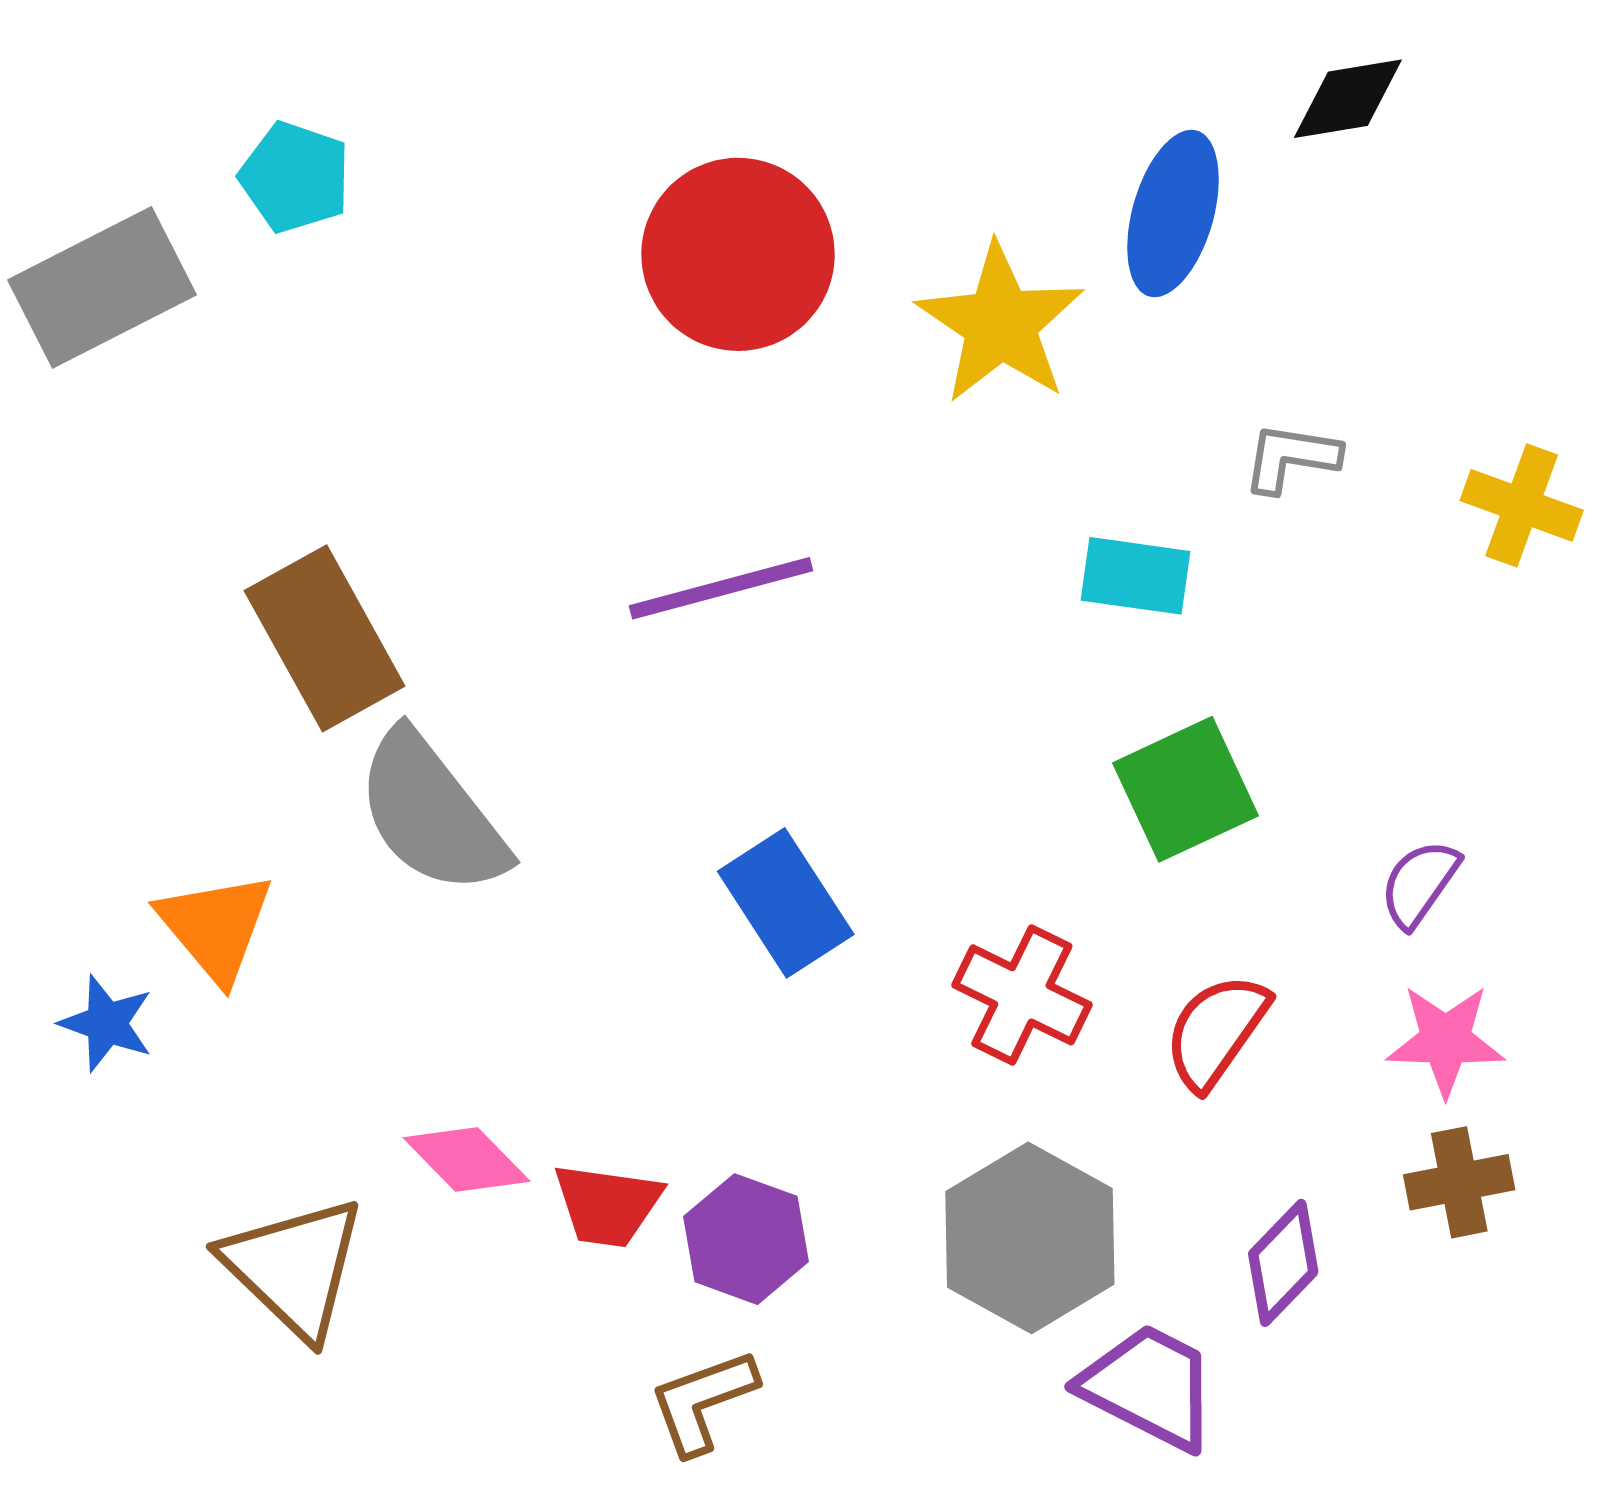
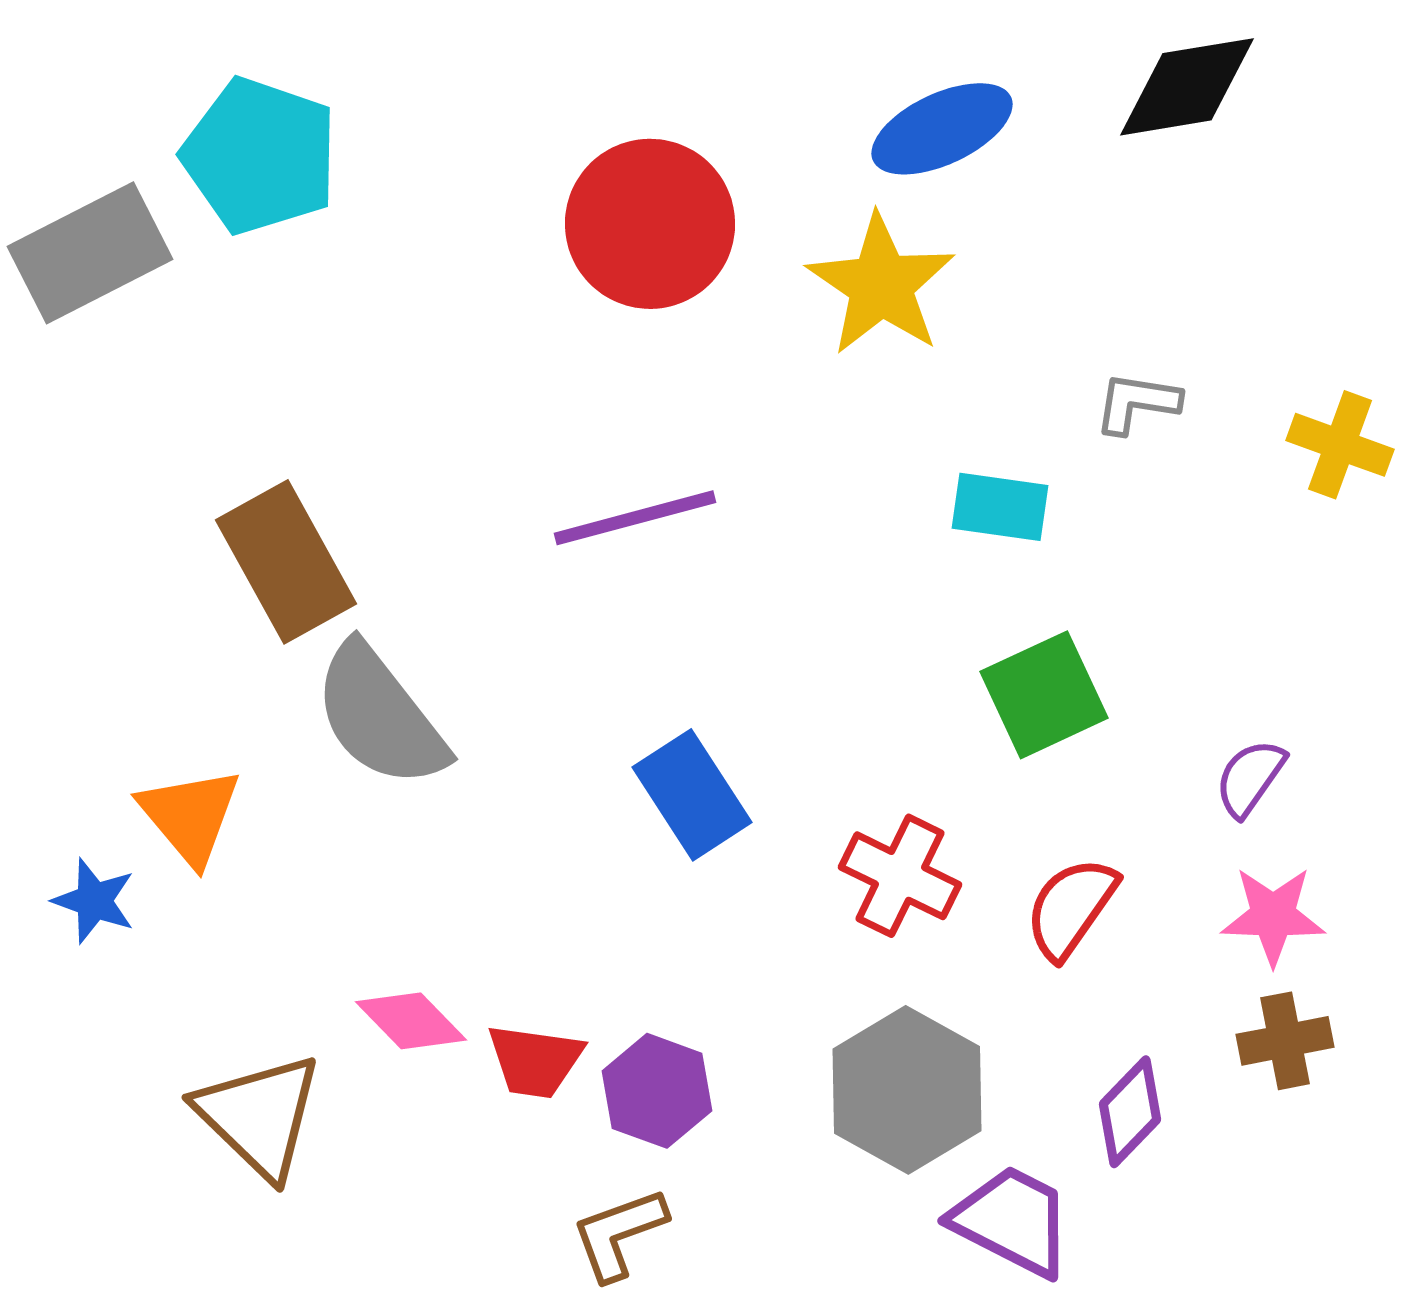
black diamond: (1348, 99) -> (1187, 87), size x1.4
cyan pentagon: (295, 177) -> (260, 156), size x1.6
blue ellipse: (1173, 214) -> (942, 129), moved, turned 49

